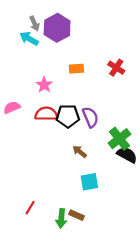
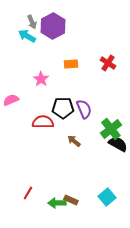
red semicircle: (46, 114) -> (43, 122), moved
cyan square: (89, 182) -> (107, 197), moved, turned -30
green arrow: (61, 218) -> (57, 203), turned 84

